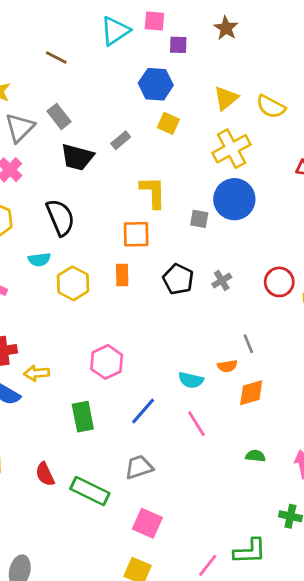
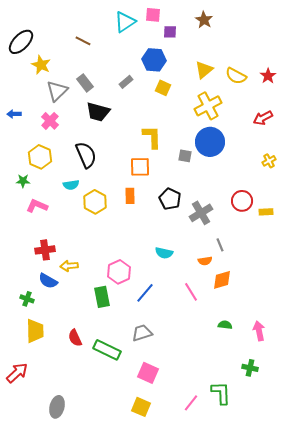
gray rectangle: (121, 140) -> (126, 82), moved
gray cross: (222, 281) -> (201, 213), moved, size x1.6
pink hexagon: (107, 362) -> (119, 272), moved
cyan semicircle: (191, 380) -> (164, 253), moved
pink line: (196, 424) -> (191, 292), moved
green L-shape: (250, 551) -> (221, 393), turned -90

